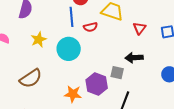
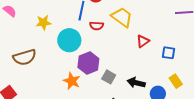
black arrow: (134, 58) -> (136, 83), moved
purple hexagon: (97, 84) -> (88, 63), moved
orange star: (73, 94) -> (72, 81), moved

